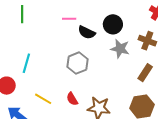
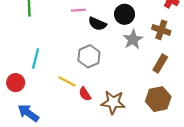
gray star: (120, 49) -> (133, 39), turned 30
yellow line: (43, 99) -> (67, 81), moved

